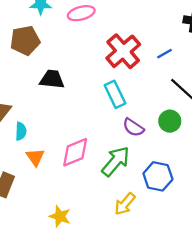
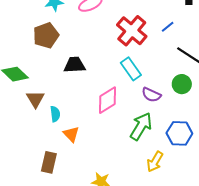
pink diamond: (75, 152) -> (108, 100), moved

